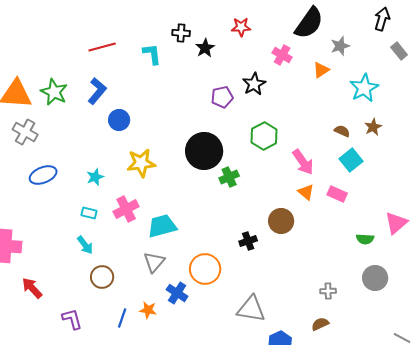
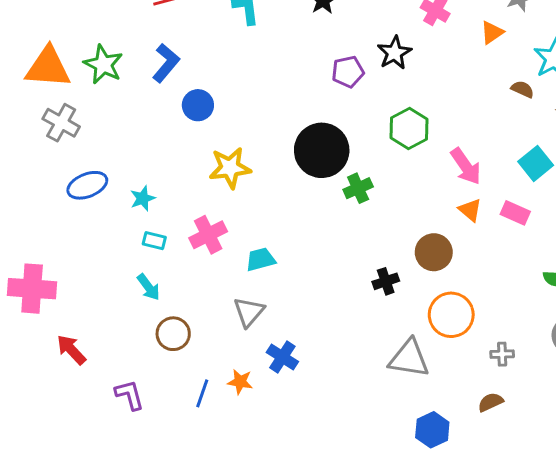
brown semicircle: (342, 131) -> (523, 89), moved
cyan star: (95, 177) -> (143, 198), moved
cyan trapezoid: (162, 226) -> (261, 260), size x0.7
orange circle: (205, 269) -> (451, 315), moved
gray triangle: (251, 309) -> (409, 358), moved

